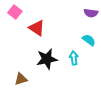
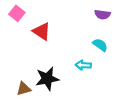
cyan arrow: (74, 58) -> (83, 65), turned -80
black star: (47, 59) -> (47, 79), moved

